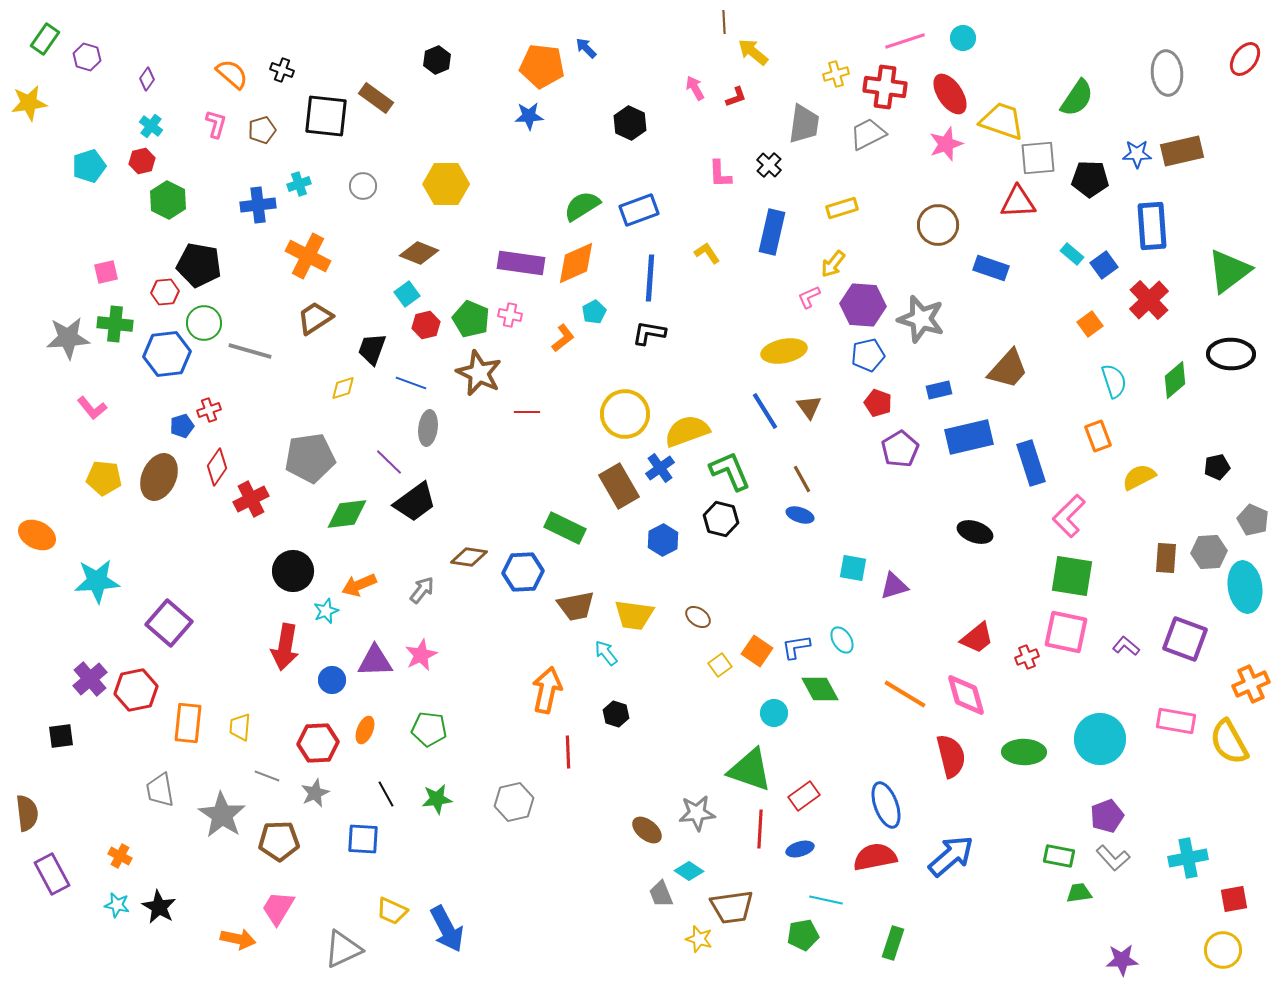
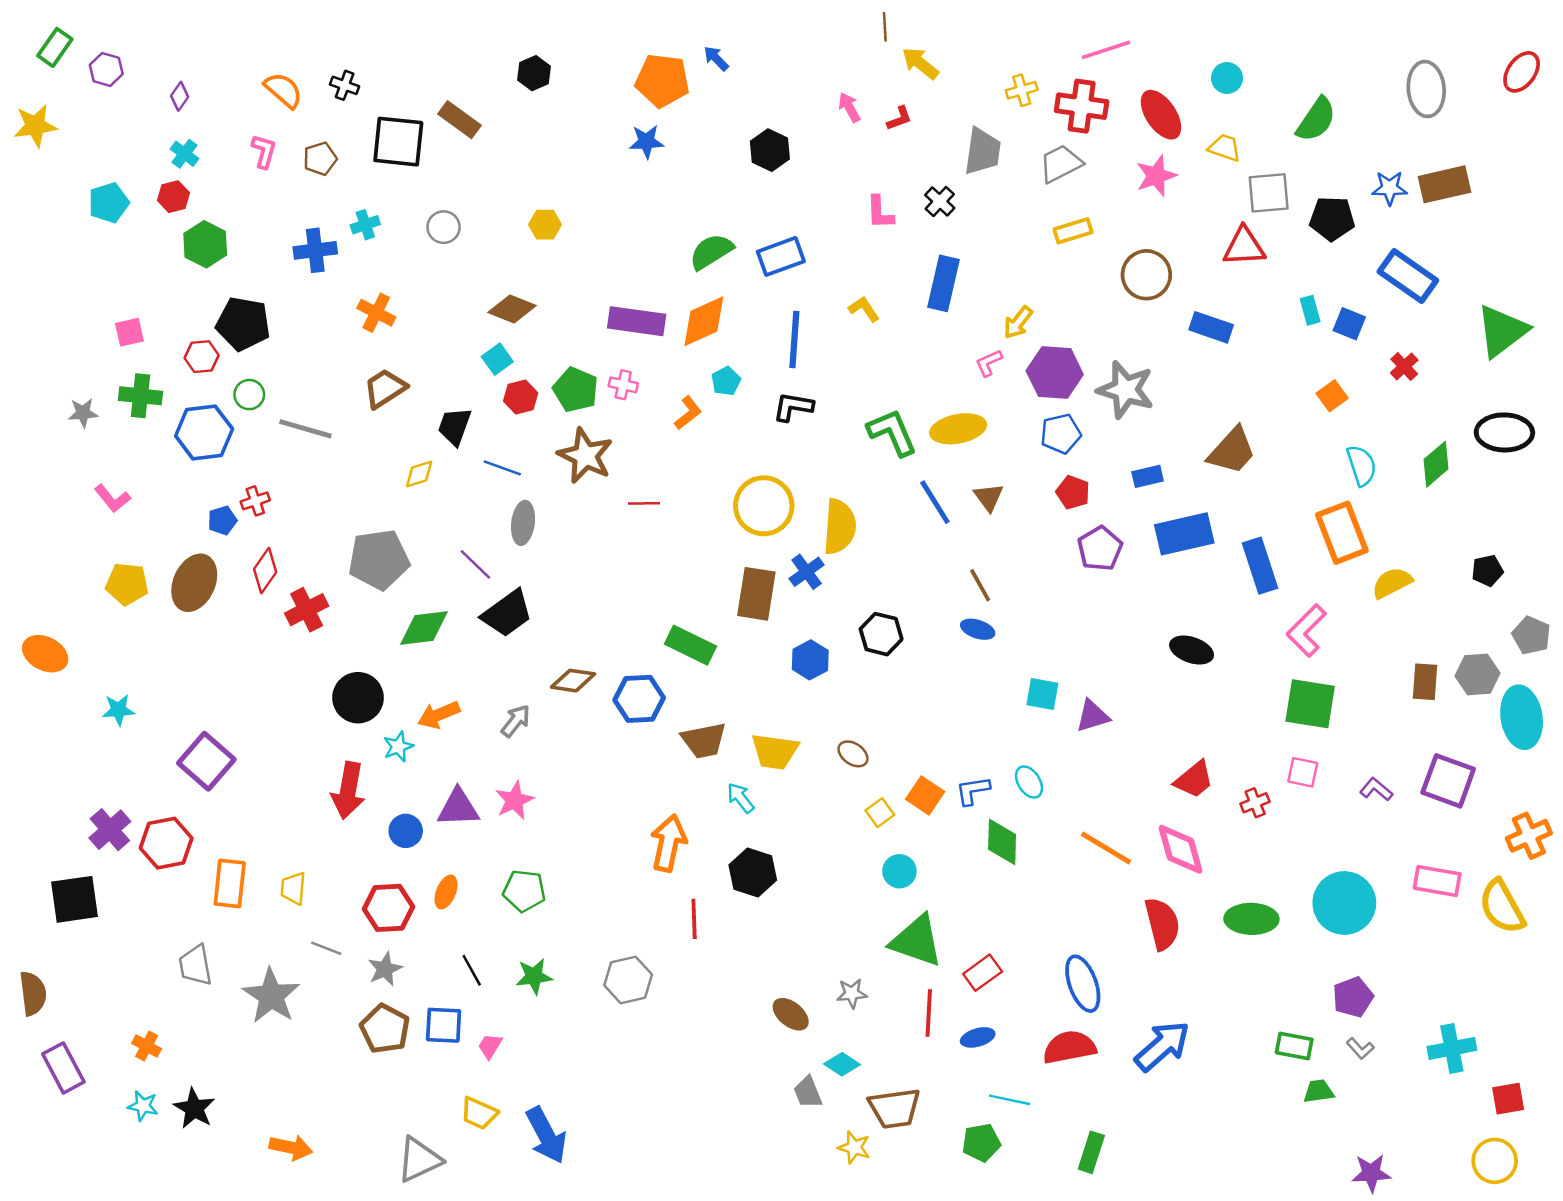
cyan circle: (963, 38) -> (1227, 78), moved
yellow trapezoid: (1002, 121) -> (1225, 148), size x0.6
yellow hexagon: (446, 184) -> (545, 225), size x0.6
yellow rectangle: (842, 208) -> (1073, 231), moved
blue rectangle: (1152, 226) -> (1408, 276), turned -51
cyan rectangle: (1072, 254) -> (1310, 310), turned 35
orange cross: (308, 256) -> (376, 313), size x0.7
blue square: (1104, 265) -> (1349, 324), turned -32
red cross: (1149, 300) -> (1404, 366), size x0.6
green circle: (204, 323) -> (249, 395), size x0.7
gray star: (68, 338) -> (83, 413), size x0.6
yellow semicircle: (687, 431) -> (840, 527), turned 114
orange rectangle: (1098, 436) -> (1342, 533), size x1.6
green L-shape: (730, 471) -> (892, 432), moved
brown rectangle: (619, 486) -> (756, 594), turned 39
cyan star: (97, 581) -> (118, 710), size x0.6
pink square: (1066, 632) -> (1303, 772), size x0.6
green diamond: (820, 689) -> (1002, 842), turned 30
cyan circle: (774, 713) -> (899, 871), moved
black hexagon: (616, 714) -> (753, 872), size x1.5
black square: (61, 736) -> (74, 899), size x1.6
gray star: (697, 813) -> (852, 993), size x0.7
brown pentagon: (279, 841) -> (385, 1029), moved, turned 30
gray L-shape: (1113, 858) -> (1360, 1048), size x0.7
pink trapezoid: (278, 908) -> (490, 1046), moved, size x0.6

